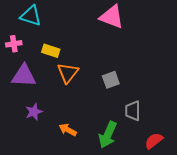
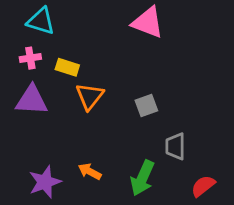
pink cross: (14, 44) -> (30, 58), moved
purple star: (34, 112) -> (45, 182), moved, size x1.4

